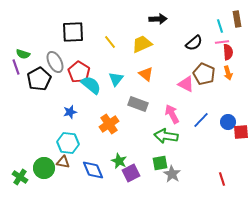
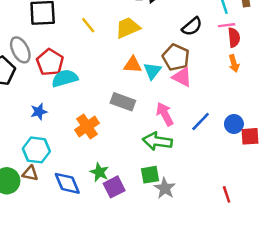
orange triangle: (146, 74) -> (133, 65), turned -35
brown pentagon: (204, 74) -> (176, 57), moved
cyan triangle: (116, 79) -> (152, 71), moved
cyan semicircle: (91, 85) -> (65, 78), turned -55

